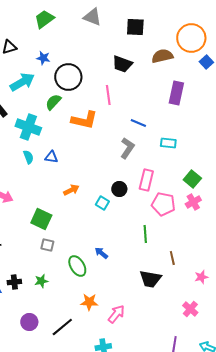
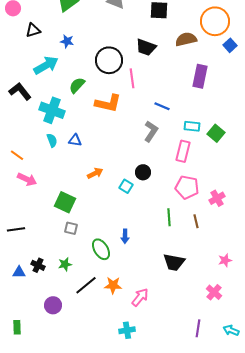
black circle: (68, 77) -> (109, 60), moved
green square: (192, 179) -> (216, 133), moved
pink rectangle: (146, 180) -> (183, 151), moved
pink cross: (193, 202) -> (217, 198), moved
blue arrow: (101, 253) -> (125, 236), turned -128
brown line: (172, 258) -> (196, 221), moved
black cross: (14, 282) -> (38, 265), turned 32
black line: (62, 327) -> (86, 285), moved

